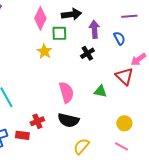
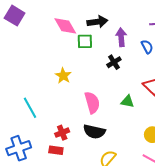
pink diamond: (40, 18) -> (65, 26), turned -55
yellow star: (44, 51) -> (63, 76), moved
red rectangle: (22, 135) -> (56, 150), moved

